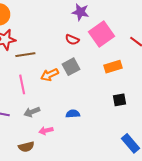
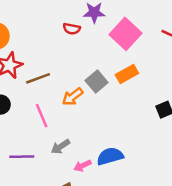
red semicircle: (72, 40) -> (72, 29), moved
orange rectangle: (113, 67) -> (127, 74), moved
blue semicircle: (73, 114) -> (110, 156), moved, size x1.5

